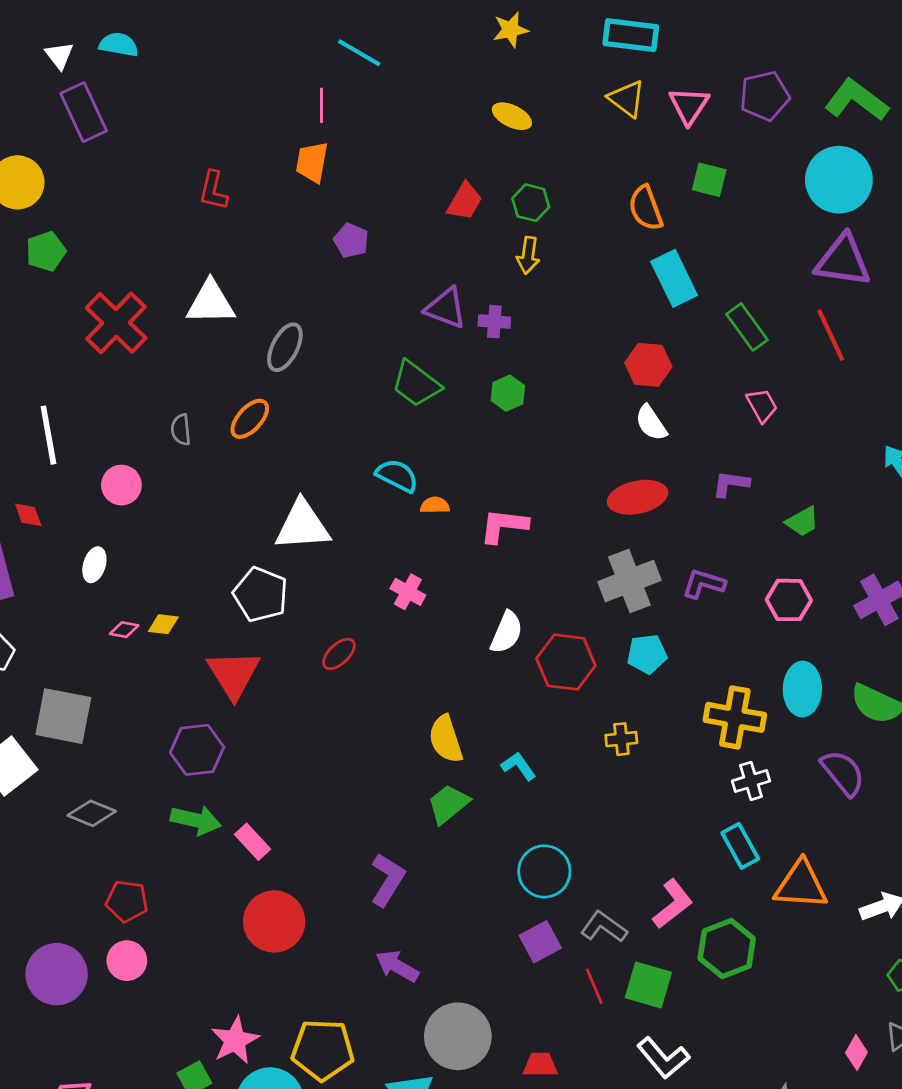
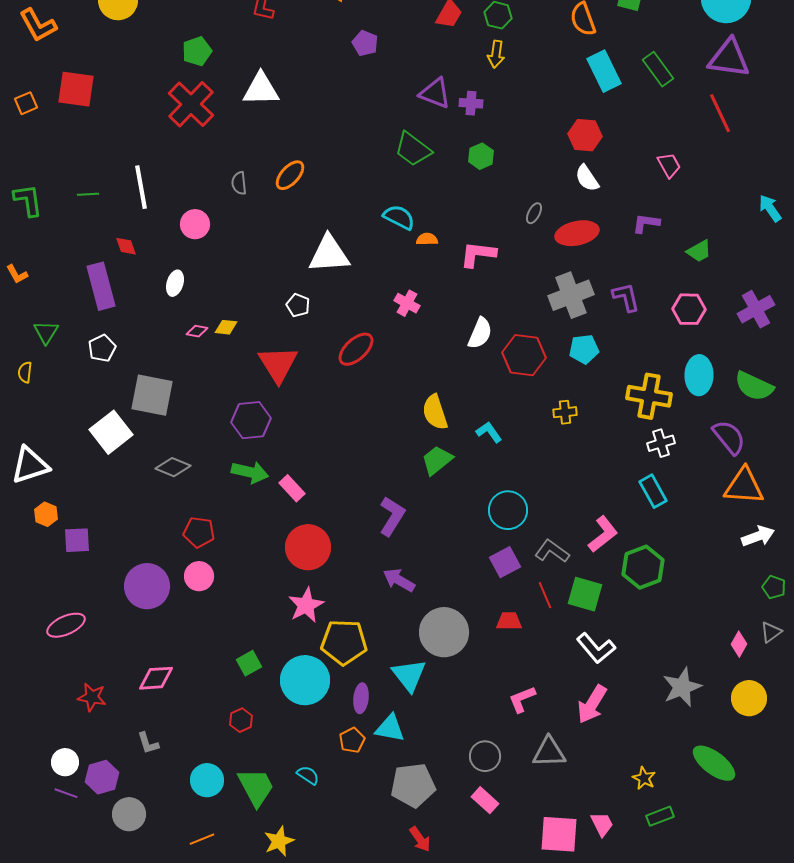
green pentagon: (46, 251) -> (197, 51), moved
green rectangle: (747, 327) -> (658, 69), moved
gray ellipse: (285, 347) -> (534, 213), moved, size x0.6
purple L-shape: (704, 584) -> (626, 297), turned 60
white pentagon: (261, 594) -> (298, 305), size x0.6
red ellipse: (339, 654) -> (356, 349), size x1.4
orange triangle: (801, 885) -> (744, 486), moved
pink star: (235, 1040) -> (306, 605), moved
red trapezoid: (540, 1065) -> (509, 621), moved

